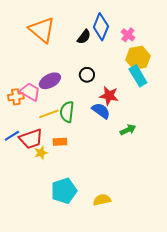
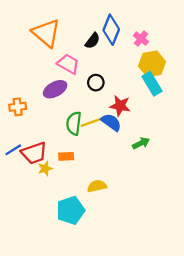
pink trapezoid: (30, 92) -> (68, 64), moved
yellow line: (49, 114) -> (91, 122), moved
yellow semicircle: (102, 200) -> (97, 186), moved

